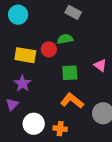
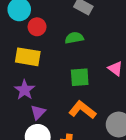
red circle: (49, 49) -> (37, 27), moved
purple triangle: (12, 104) -> (38, 112), moved

